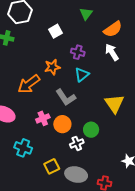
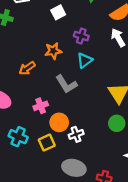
orange arrow: (29, 84) -> (27, 68), size x0.7
orange circle: (62, 124) -> (59, 122), moved
green circle: (91, 130) -> (117, 123), moved
yellow square: (52, 166) -> (47, 143), moved

